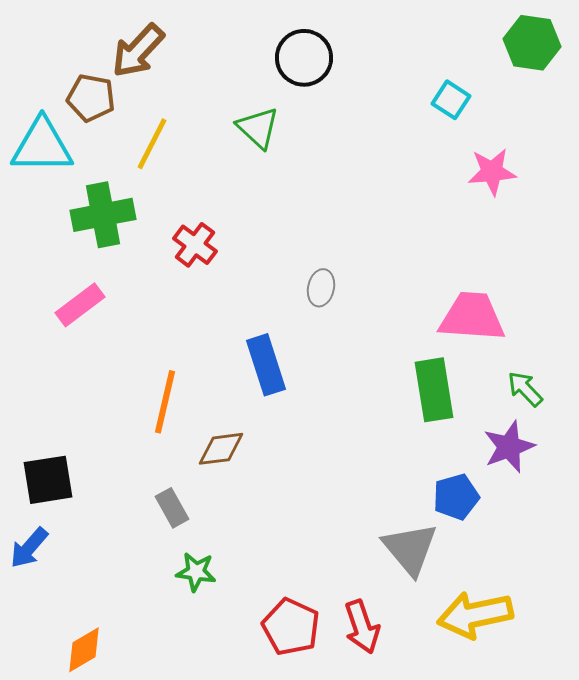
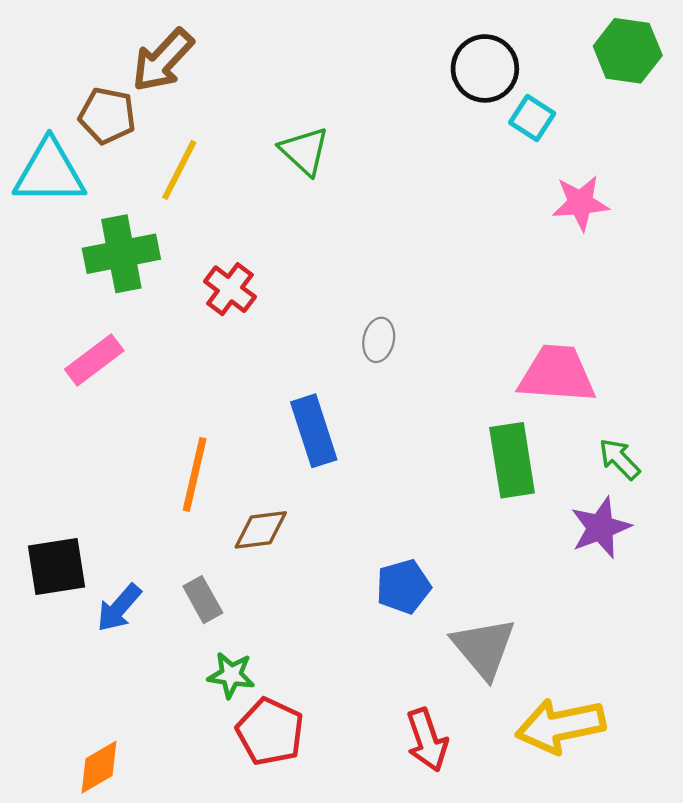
black circle: (304, 58) -> (485, 68), moved
blue pentagon: (456, 497) -> (403, 587), moved
blue arrow: (29, 548) -> (119, 608), moved
red pentagon: (291, 627) -> (270, 732), moved

